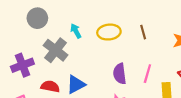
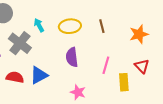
purple semicircle: (120, 74) -> (72, 57), moved

